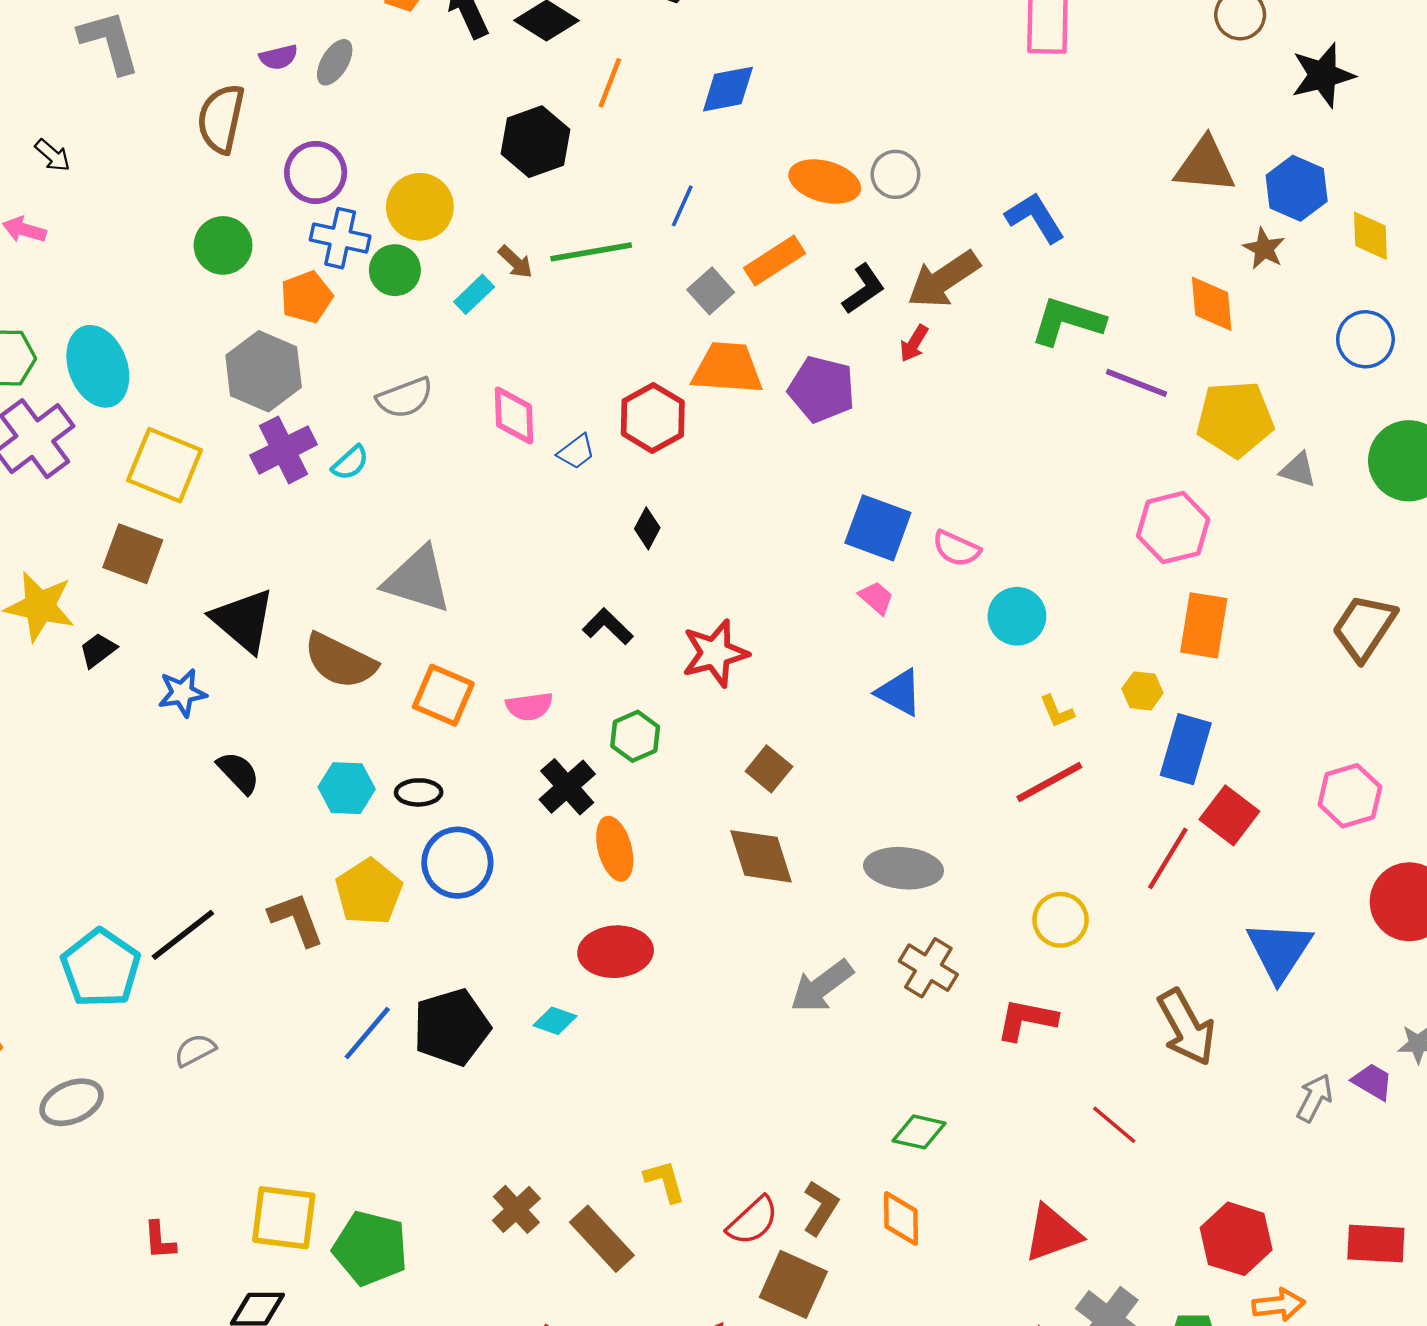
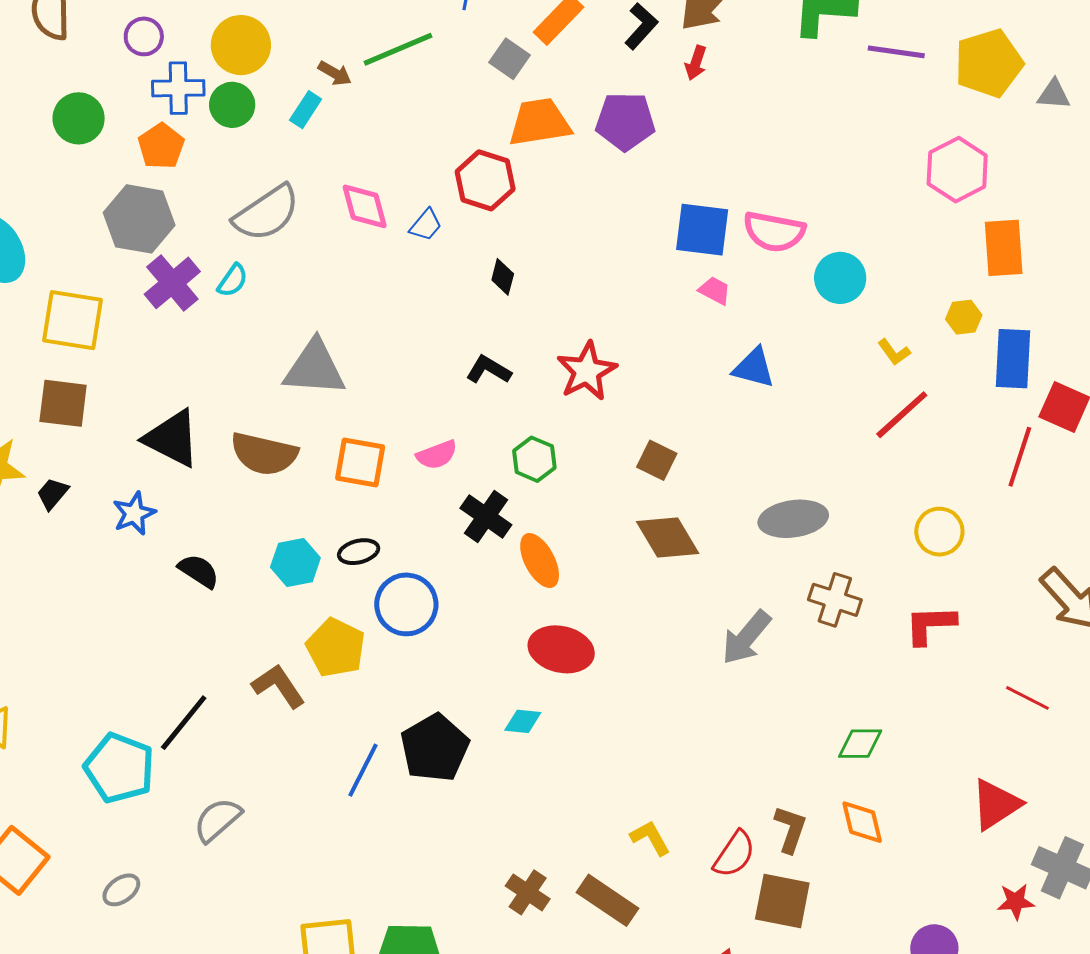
purple circle: (316, 172) -> (144, 36), size x0.7
gray semicircle: (405, 398) -> (267, 213), size x1.4
pink semicircle: (956, 548) -> (774, 232), size x1.4
red ellipse: (616, 952) -> (561, 649), turned 30
gray semicircle: (195, 1050) -> (218, 820), size x1.4
gray ellipse: (72, 1102) -> (121, 890), size x0.7

